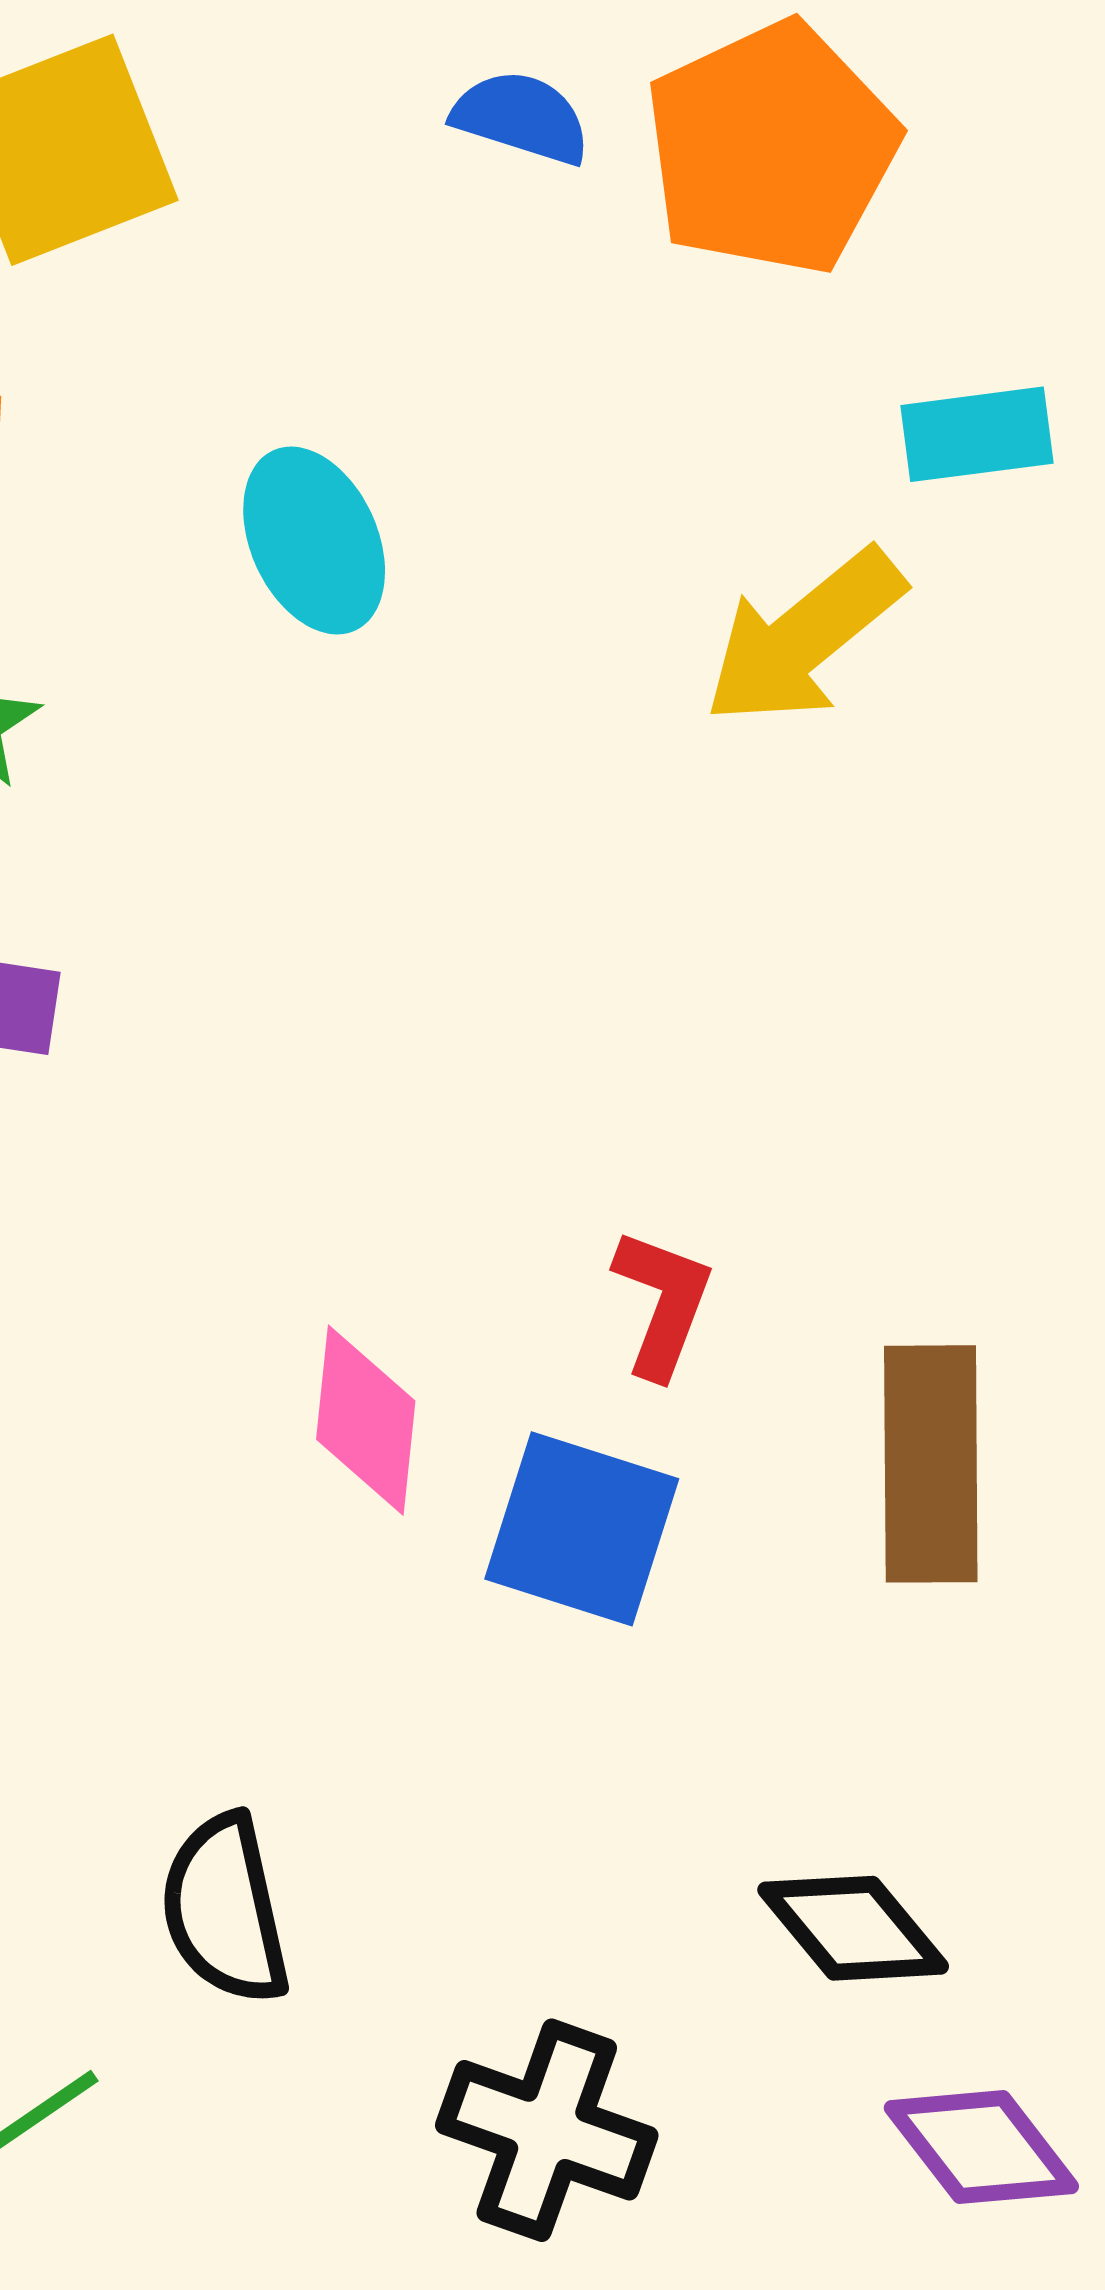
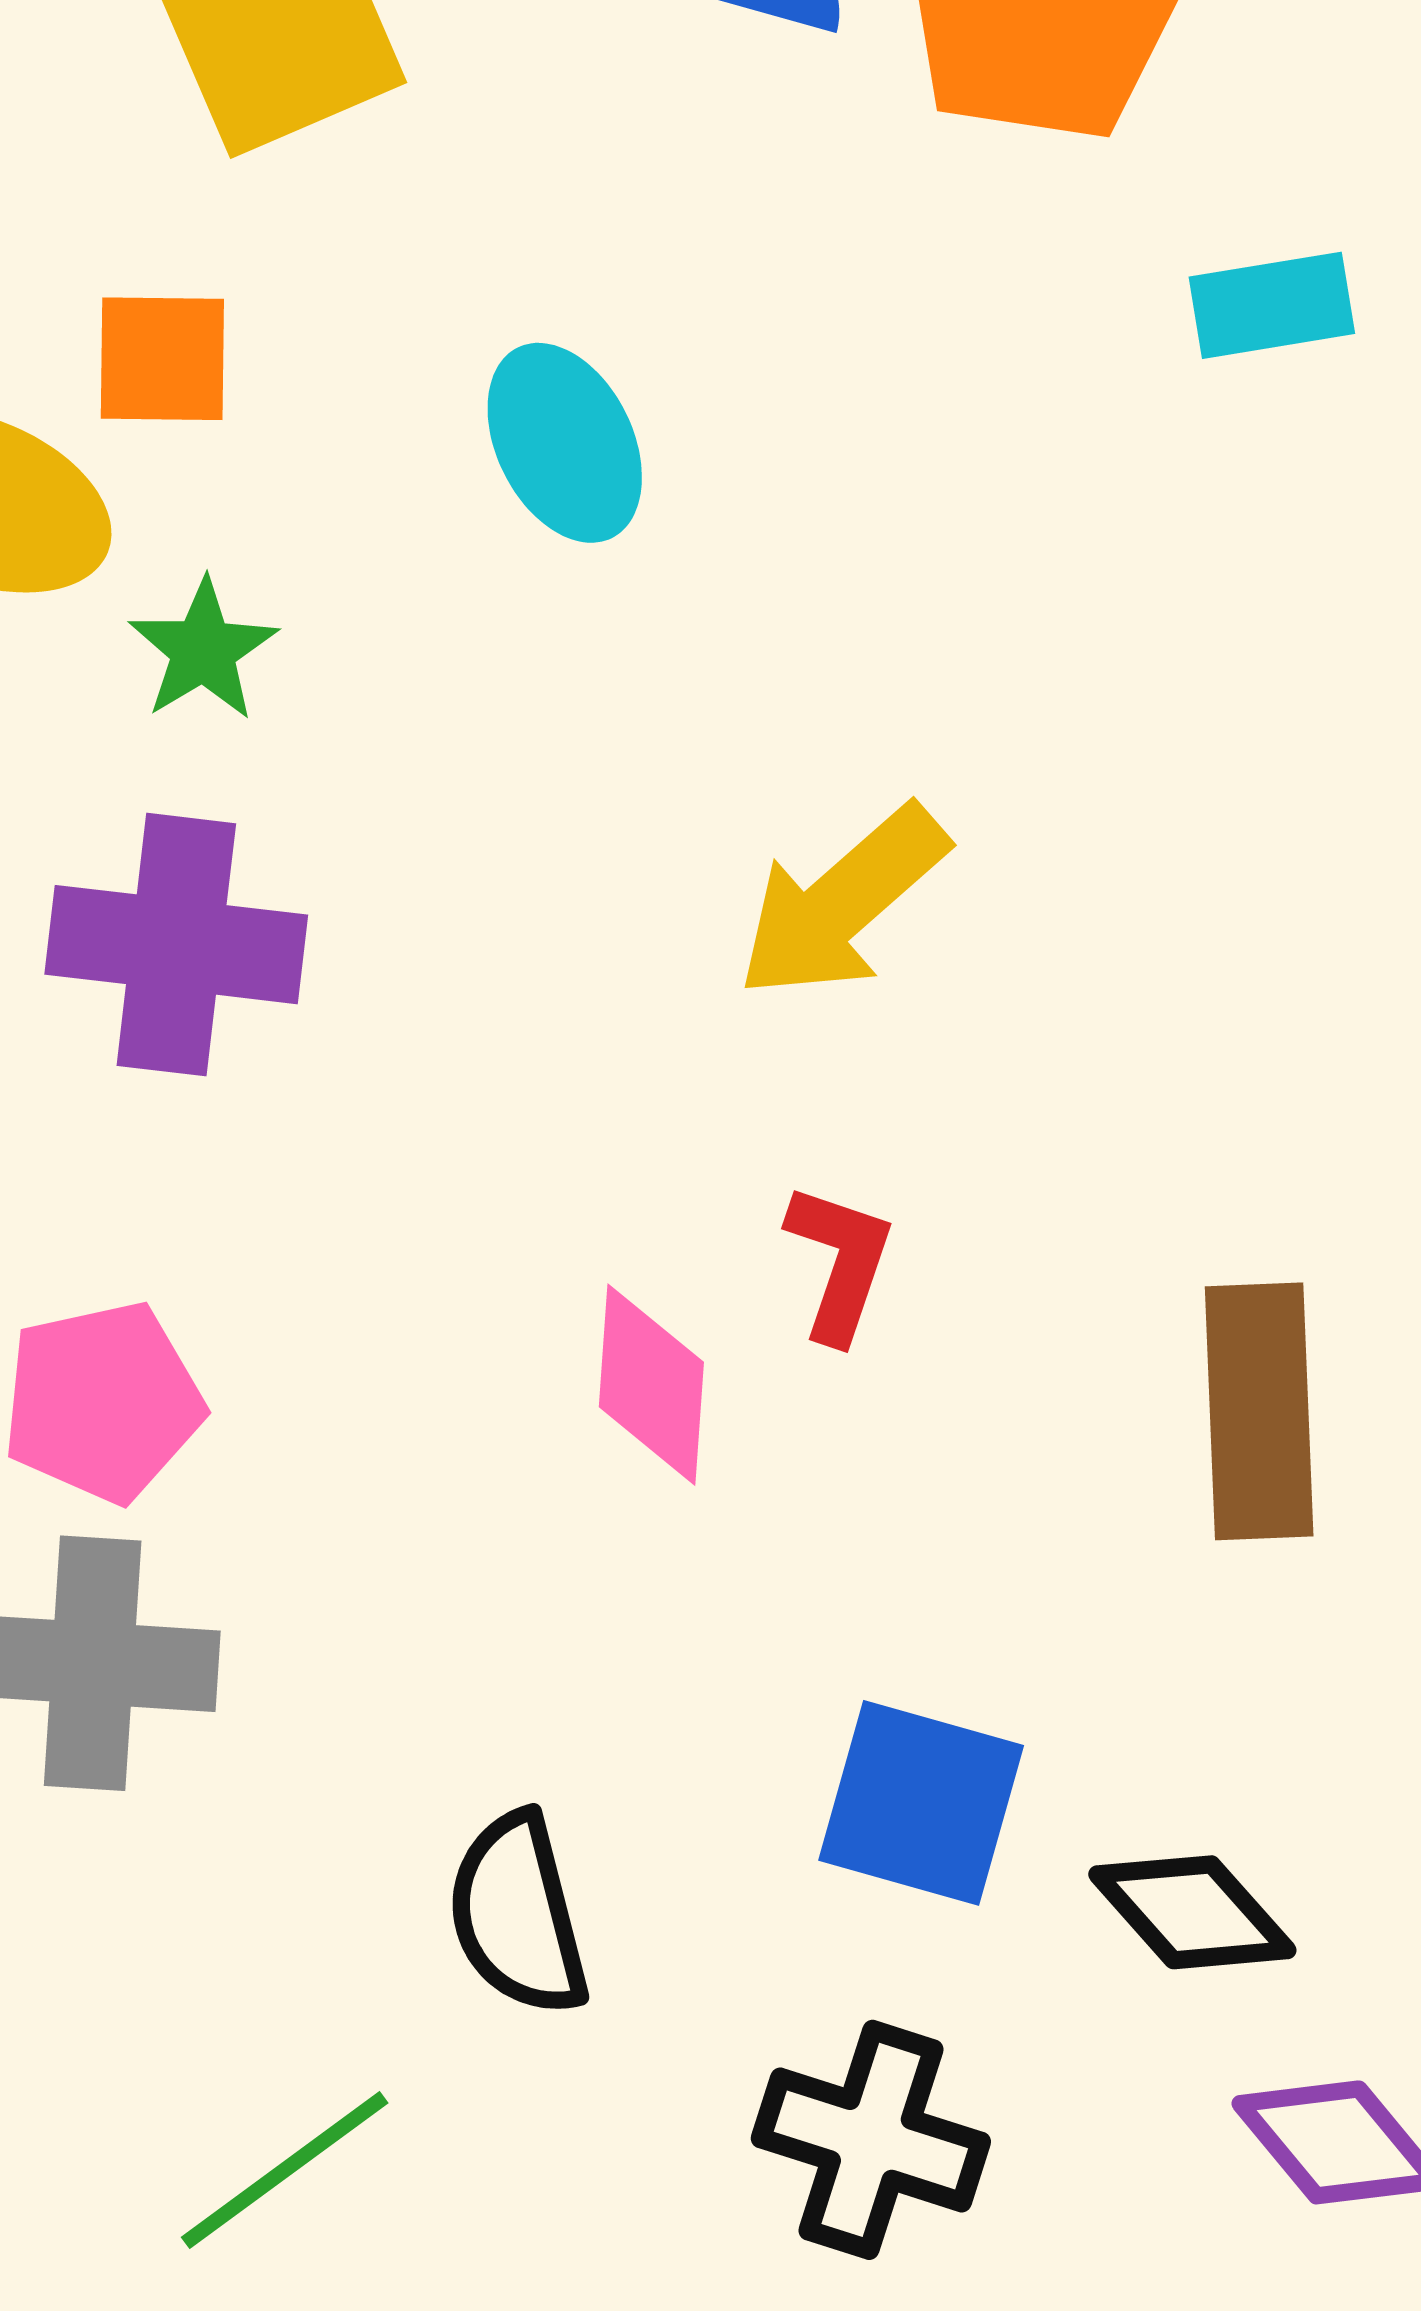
yellow arrow: (804, 637) -> (842, 902), moved
red L-shape: (663, 1303) -> (840, 1262), moved
blue square: (582, 1529) -> (921, 1803), moved

